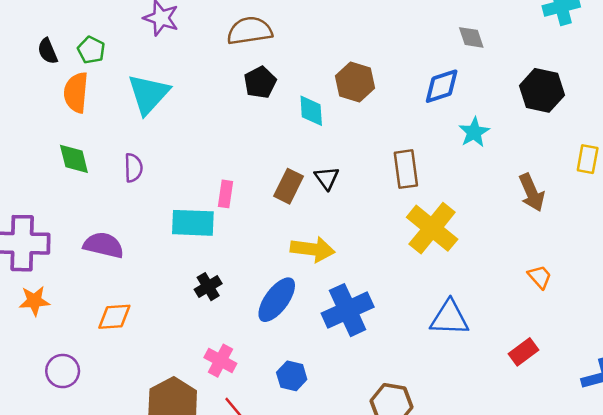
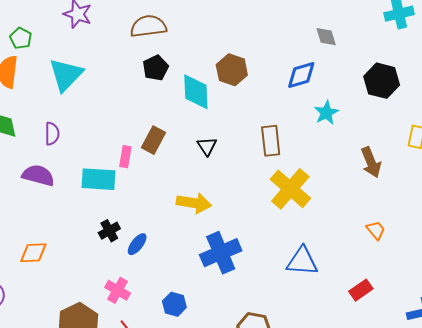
cyan diamond: (311, 111) -> (196, 92), size x1.4
brown rectangle: (289, 186) -> (154, 140), moved
purple semicircle: (104, 245) -> (38, 175), moved
blue ellipse: (277, 300) -> (137, 244), moved, size x0.6

